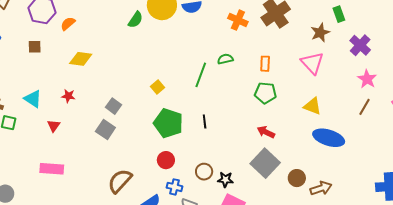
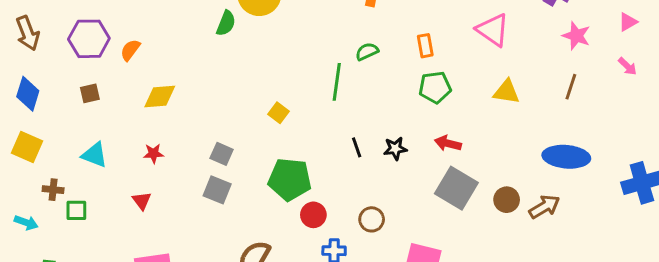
cyan triangle: (33, 99) -> (95, 155), moved
brown line: (365, 107) -> (571, 87), moved
green pentagon: (168, 123) -> (290, 179), moved
blue ellipse: (329, 138) -> (566, 157), moved
black star: (225, 180) -> (395, 148), moved

